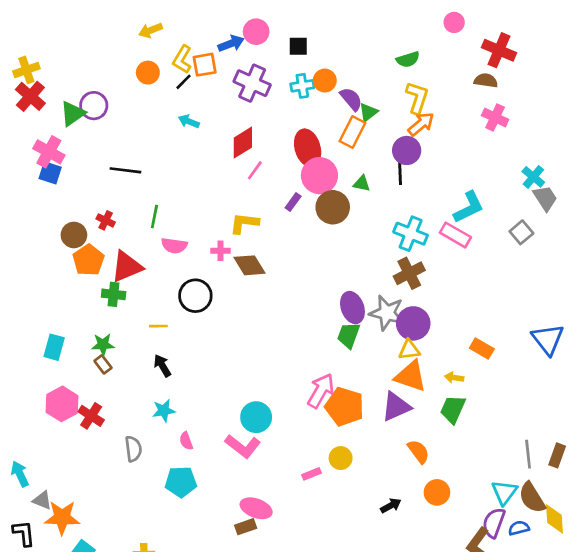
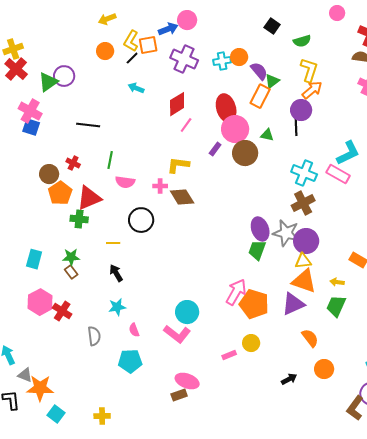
black square: (298, 46) -> (272, 26), moved, turned 35

